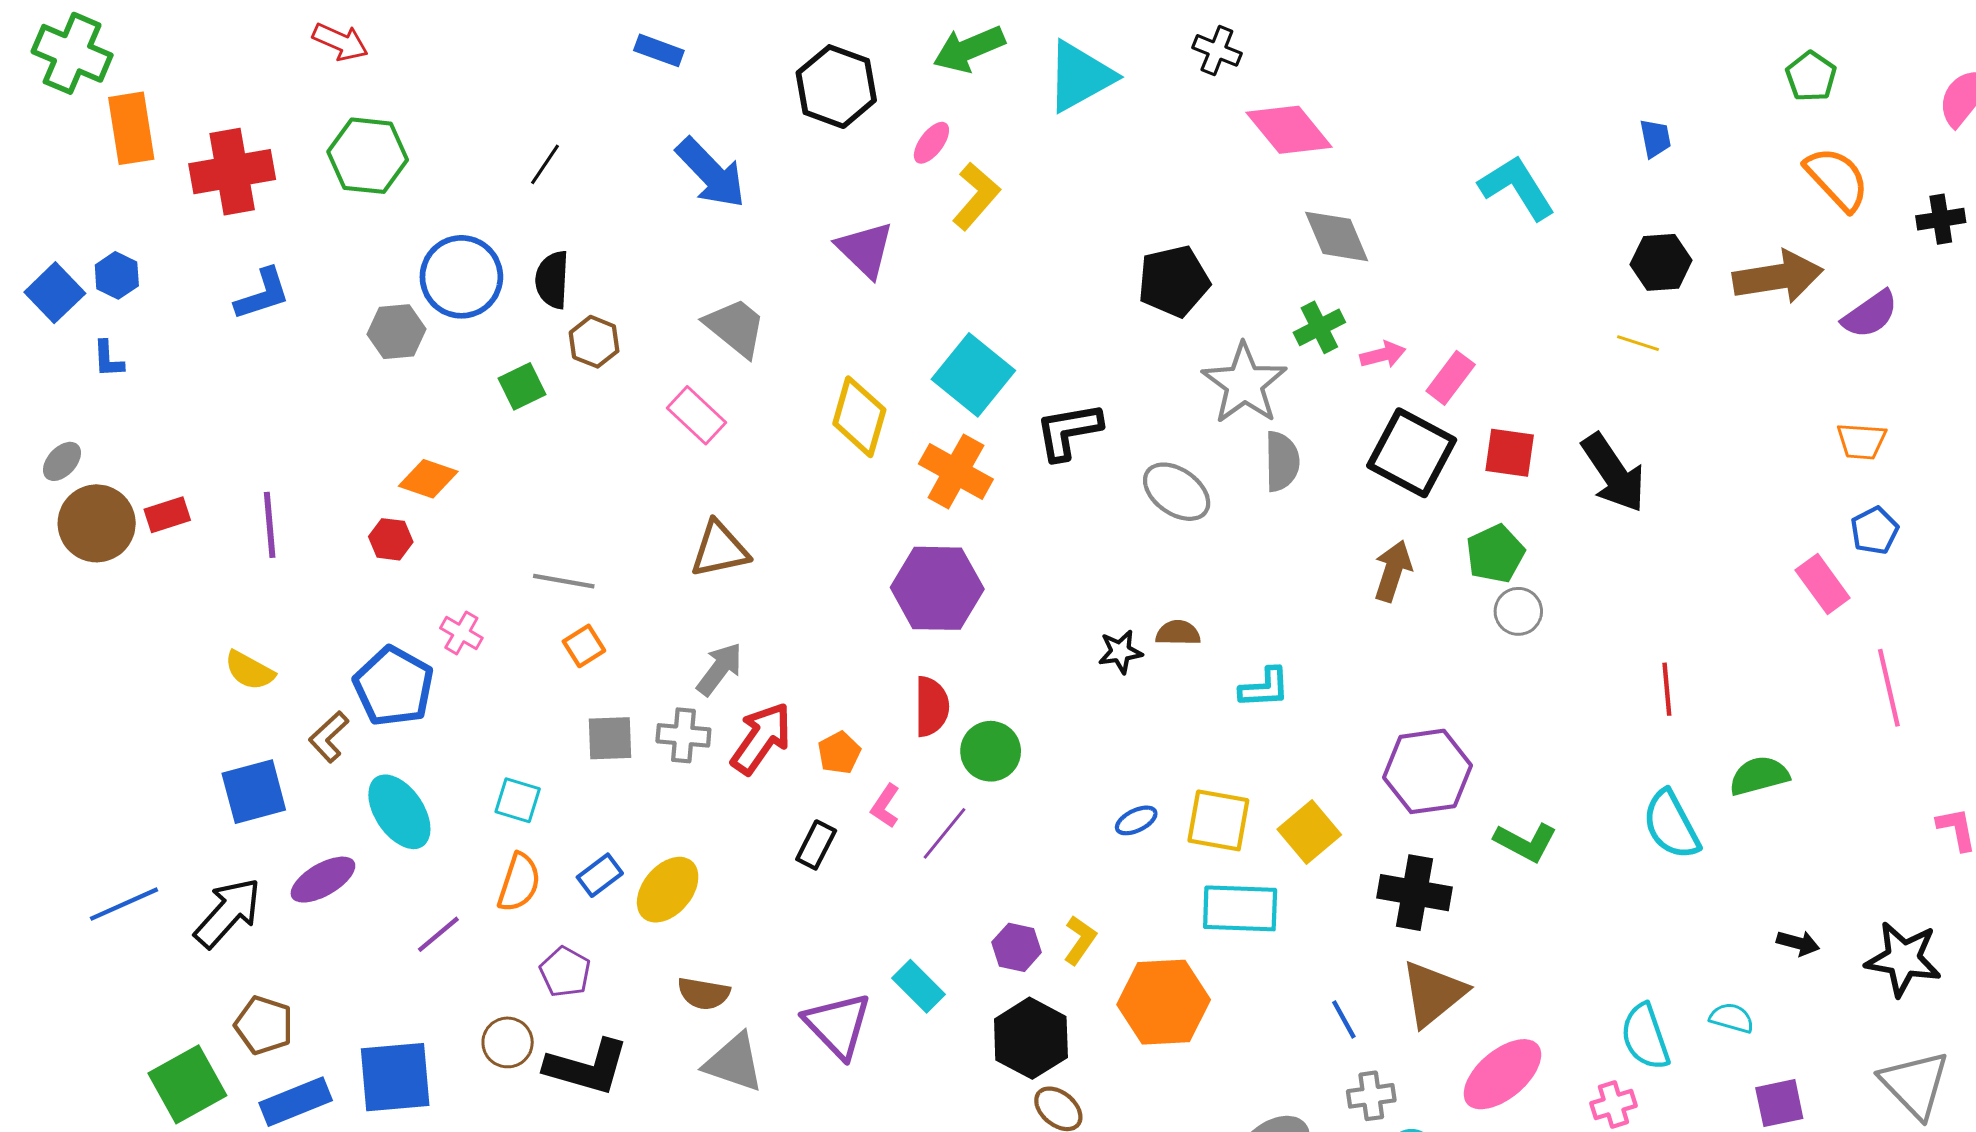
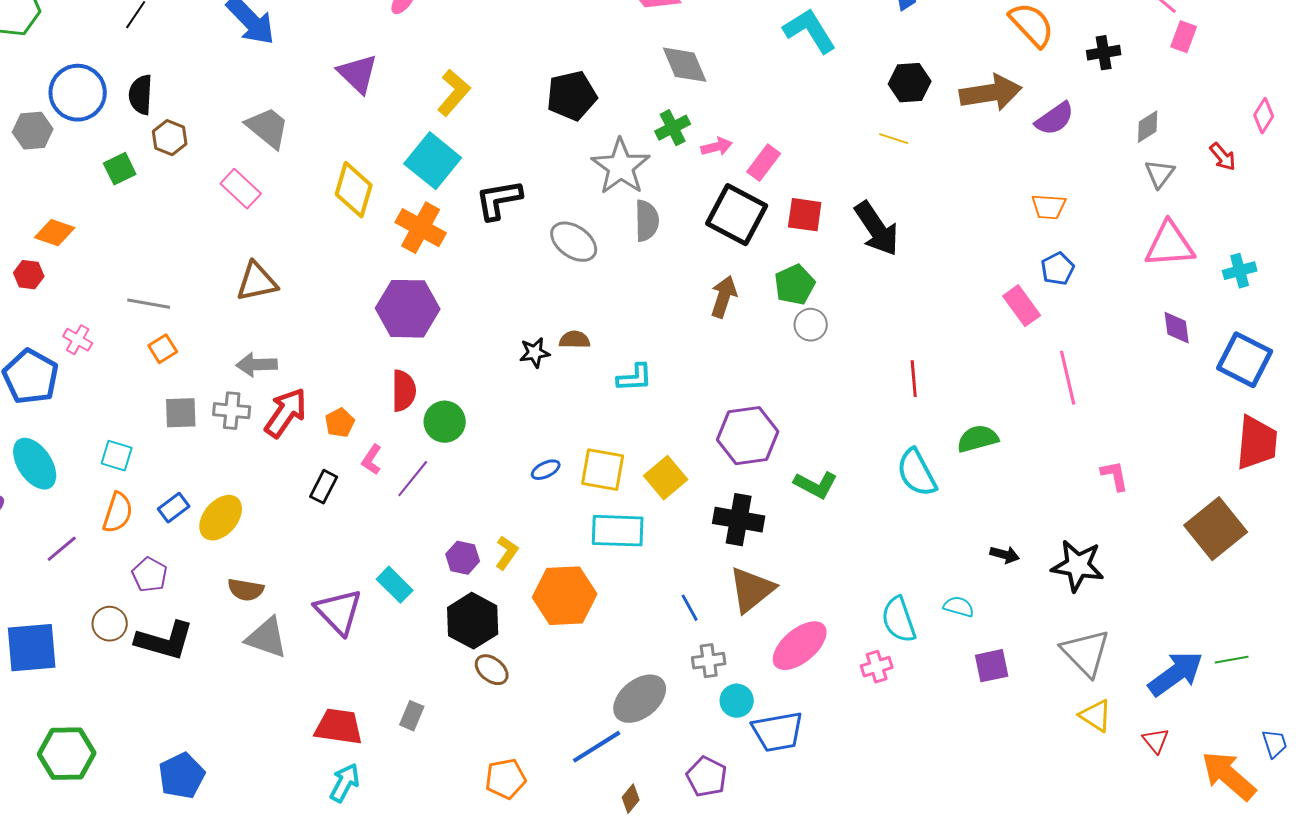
yellow L-shape: (976, 196) -> (454, 93), moved
gray arrow: (720, 669) -> (257, 365), turned -129

